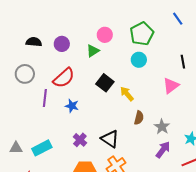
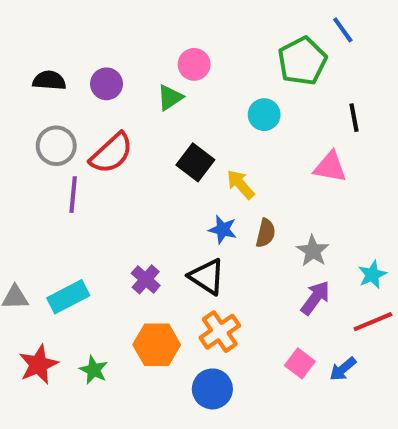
green pentagon: (142, 34) -> (302, 61), moved
gray circle: (25, 74) -> (56, 146), moved
pink triangle: (171, 86) -> (330, 167), turned 48
blue star: (72, 106) -> (223, 229), moved

